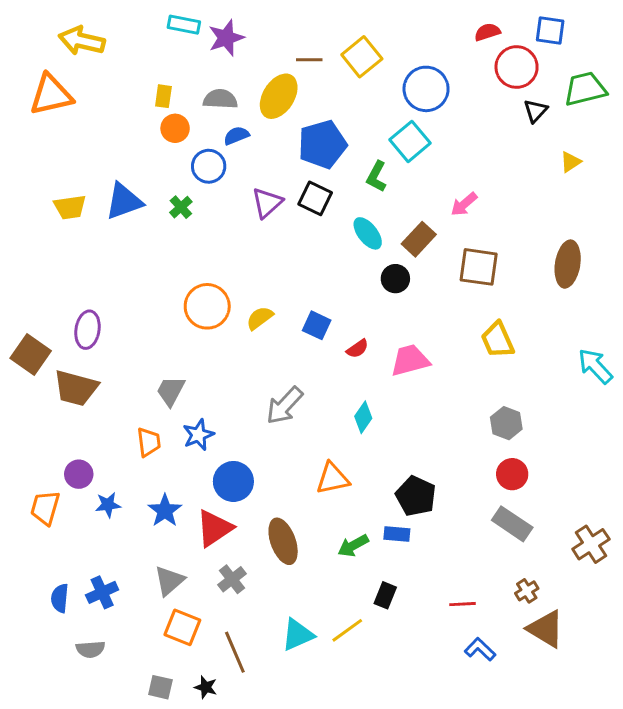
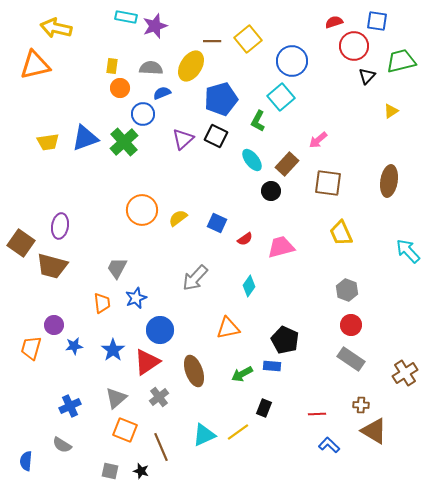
green cross: (181, 207) -> (124, 142), size x1.8
brown cross: (527, 591) -> (361, 405), turned 35
blue semicircle: (60, 598) -> (26, 461), moved
gray semicircle: (90, 649) -> (62, 445), turned 36

